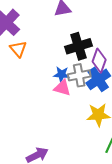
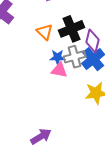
orange triangle: (18, 49) -> (45, 32), moved

